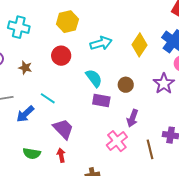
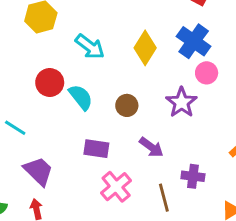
cyan arrow: (101, 43) -> (90, 47), turned 55
red circle: (61, 56) -> (50, 82), moved
purple rectangle: (101, 100) -> (96, 149), moved
purple arrow: (132, 118) -> (151, 147), moved, turned -72

